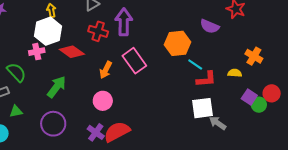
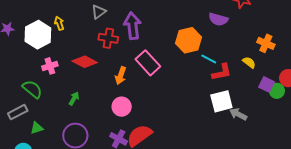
white hexagon: (48, 31) -> (38, 35), moved
yellow semicircle: (235, 73) -> (249, 62), turned 40
green arrow: (57, 87) -> (74, 99), size x0.6

